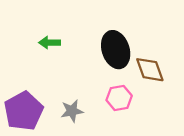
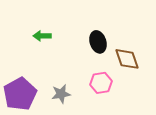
black ellipse: (116, 50) -> (98, 42), size x0.7

